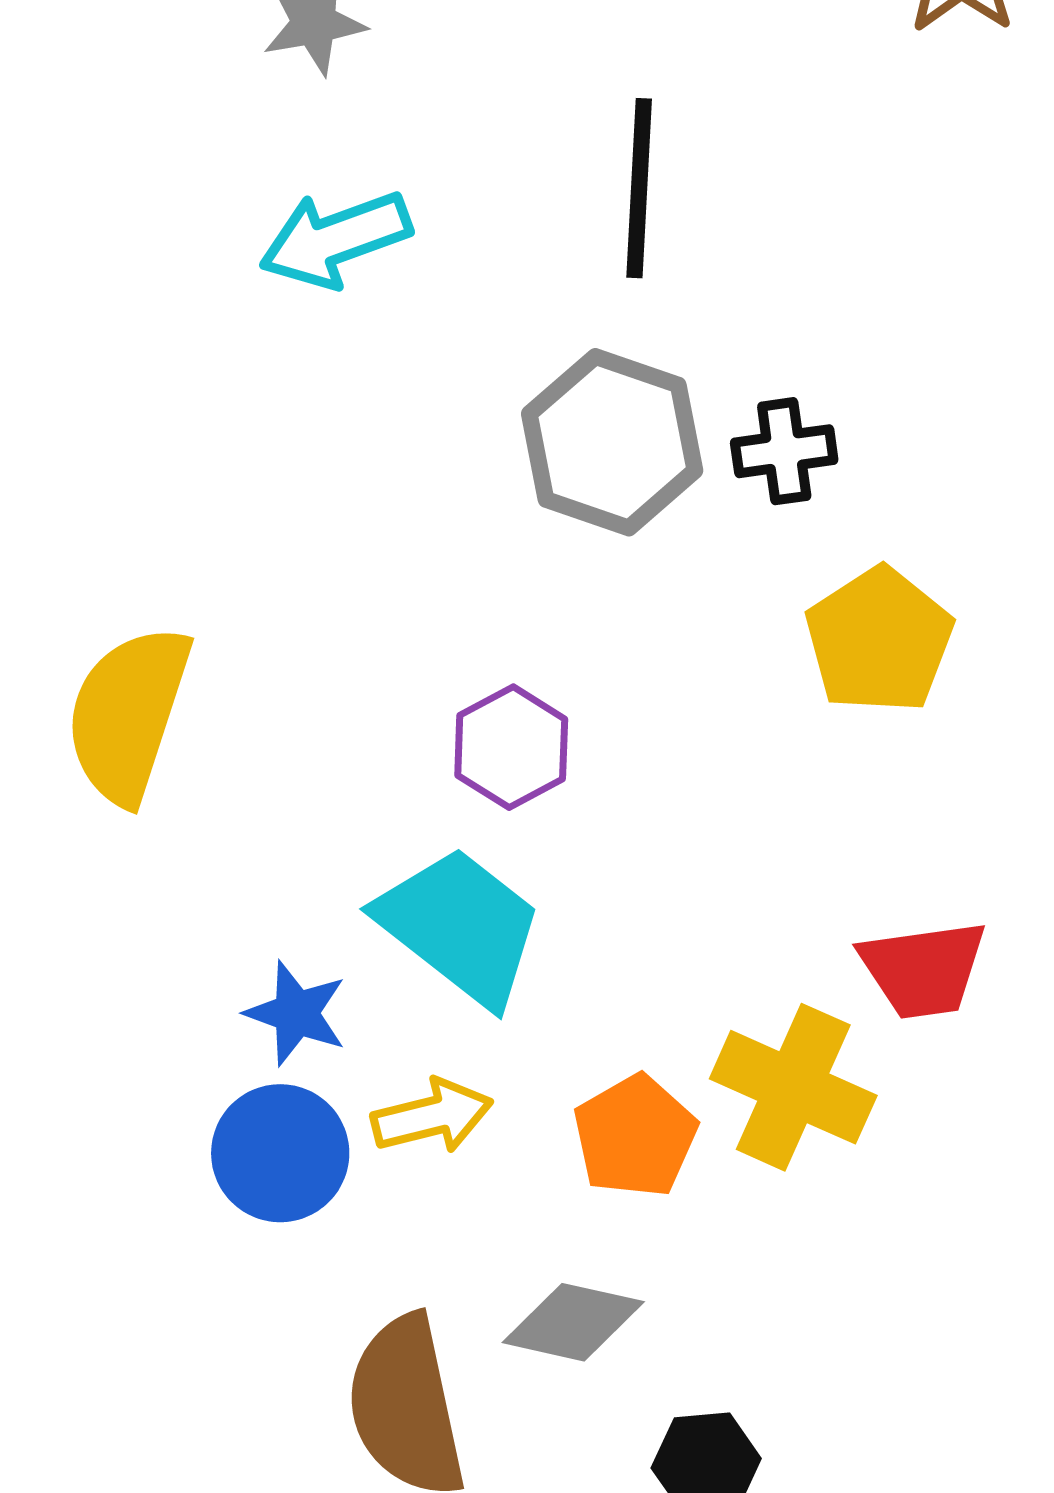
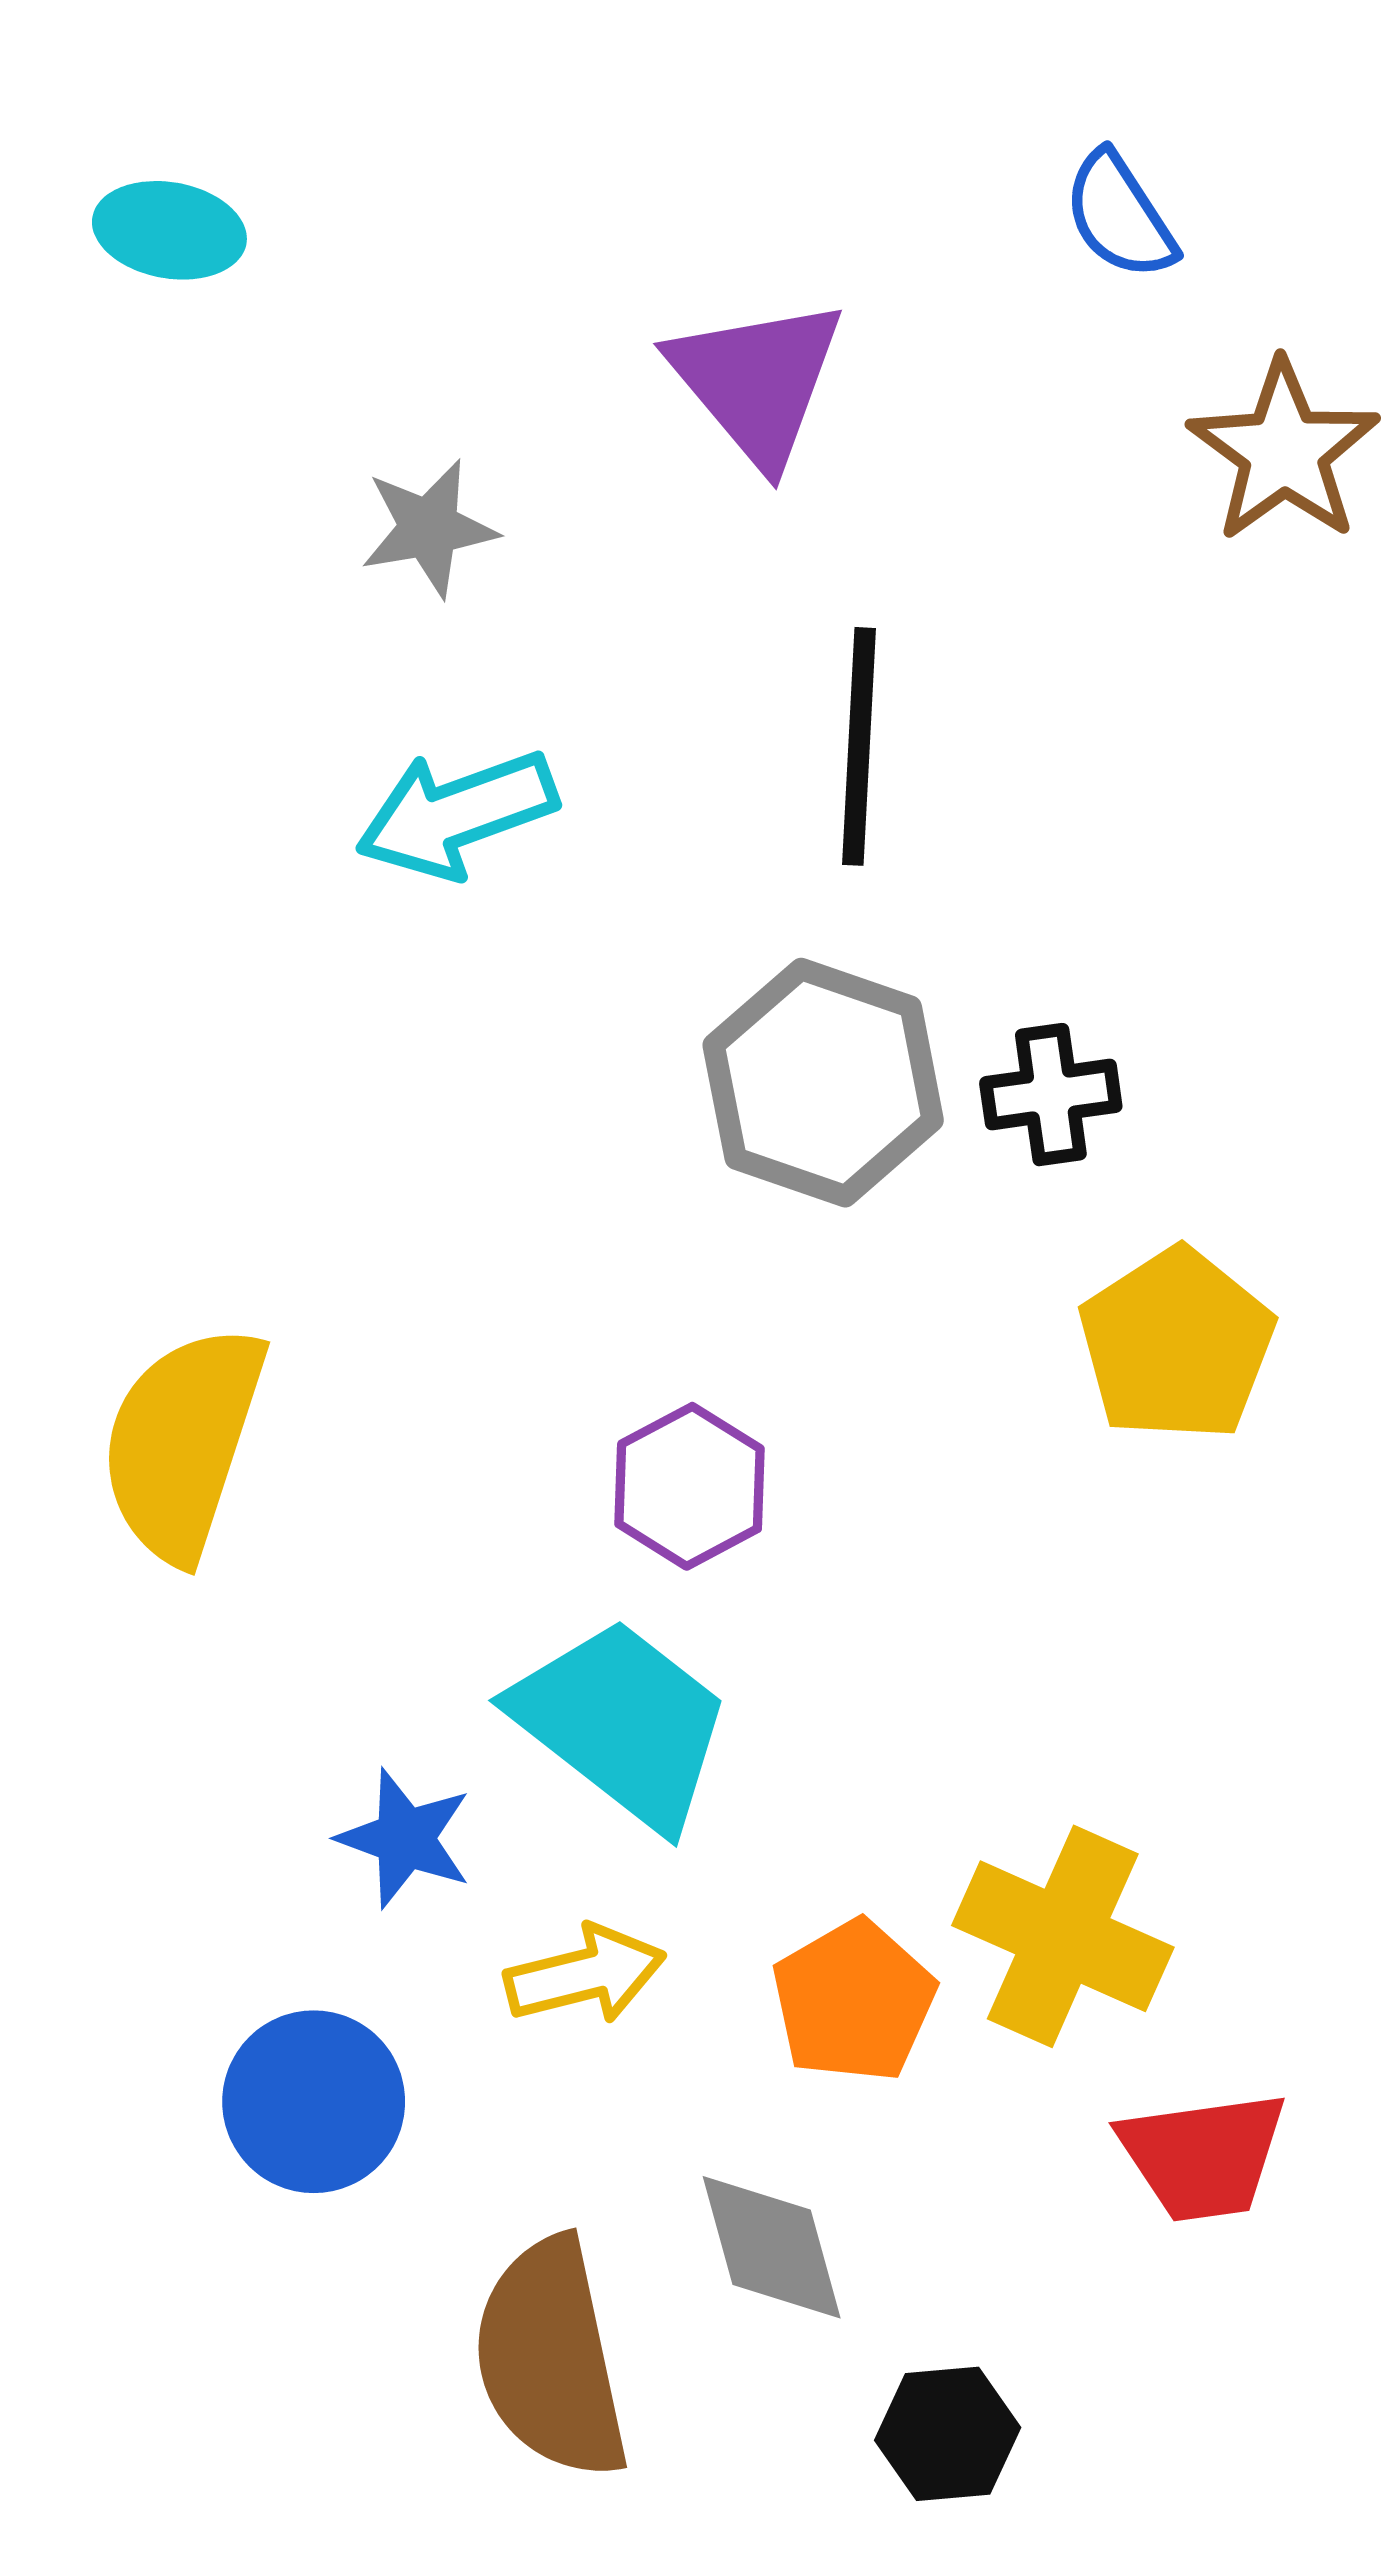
red trapezoid: (923, 969) -> (1203, 2156), moved
blue circle: (280, 1153) -> (314, 2102), moved
gray diamond: (573, 1322) -> (772, 2247), turned 62

